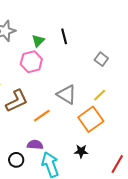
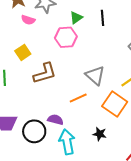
orange line: (42, 116) -> (78, 98), moved
orange square: (91, 119) -> (115, 104), turned -30
black circle: (16, 160) -> (34, 131), size x1.5

